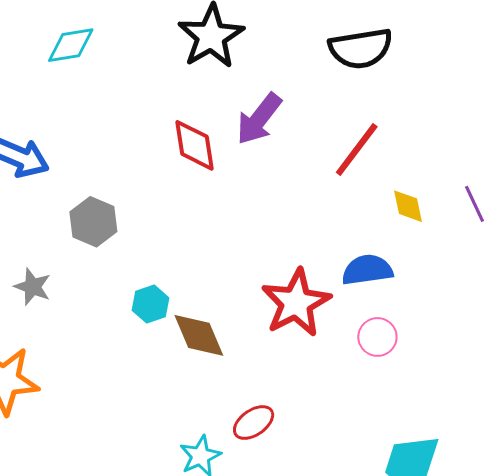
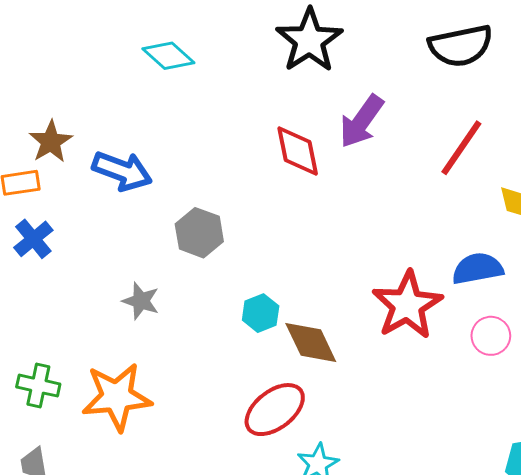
cyan diamond: (71, 45) -> (168, 56), turned 54
red ellipse: (254, 423) -> (275, 410), moved, size x1.5

